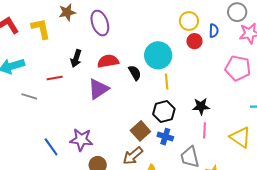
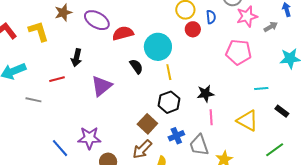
purple ellipse: (100, 23) -> (97, 20), turned -35
red semicircle: (108, 61) -> (123, 33), moved
blue cross: (165, 137) -> (176, 136), moved, turned -35

